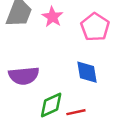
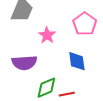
pink star: (52, 17) -> (47, 35), moved

